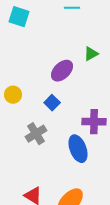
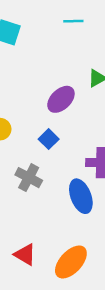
gray cross: (36, 134) -> (29, 178), turned -30

